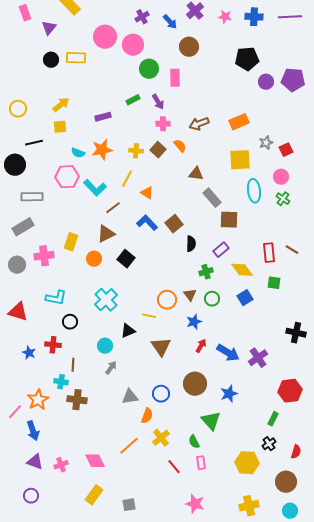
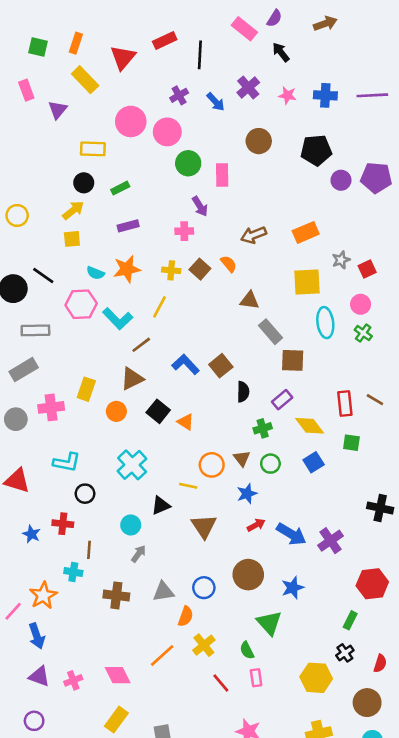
brown circle: (189, 47) -> (259, 141), moved
black circle: (51, 60) -> (84, 183), moved
green rectangle: (133, 100) -> (120, 188), moved
pink cross: (163, 124) -> (184, 231), moved
black line: (34, 143) -> (43, 276), moved, turned 48
orange triangle: (147, 193) -> (186, 422), moved
red arrow: (201, 346) -> (256, 525), turned 32
brown cross: (77, 400) -> (116, 595), moved

